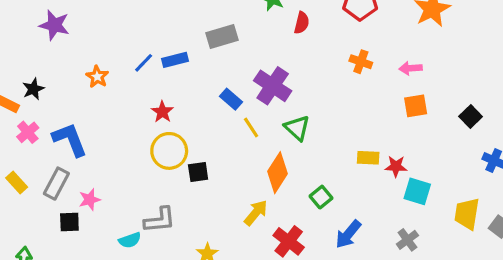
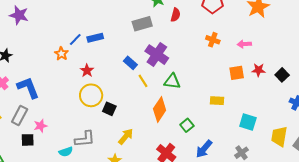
gray rectangle: (222, 37) -> (142, 24), moved
orange star: (97, 77) -> (61, 54), moved
orange square: (416, 106) -> (237, 73), moved
green triangle: (297, 128) -> (172, 81), turned -36
red star: (396, 166) -> (259, 70), moved
black square: (198, 172) -> (109, 109), turned 32
yellow arrow: (256, 213) -> (126, 137), moved

